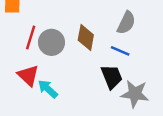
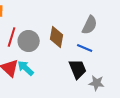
cyan arrow: (48, 89) -> (26, 68), moved
gray star: (135, 94) -> (97, 83), size x0.7

